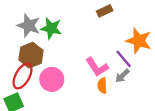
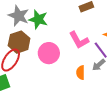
pink L-shape: (97, 67) -> (79, 40), moved
pink circle: (52, 79) -> (49, 53), moved

